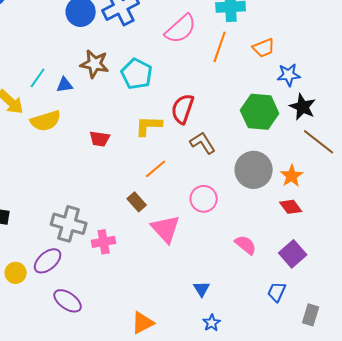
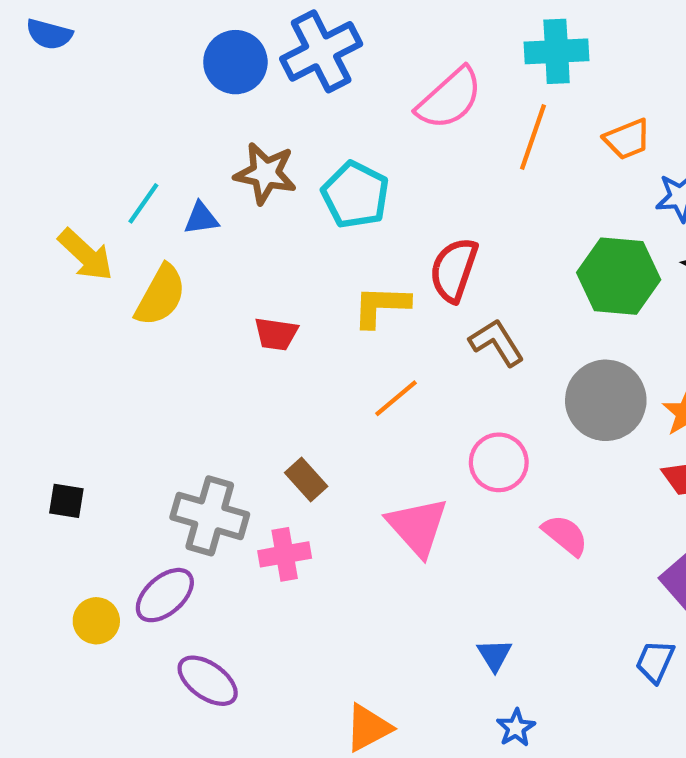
yellow semicircle: (46, 121) -> (161, 295), turned -44
brown rectangle: (137, 202) -> (306, 480), moved
pink semicircle: (246, 245) -> (565, 535), moved

